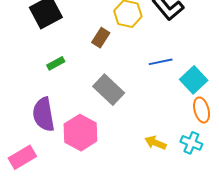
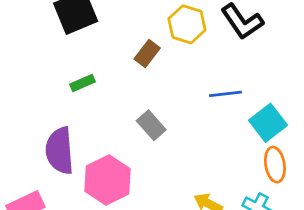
gray rectangle: (109, 90) -> (151, 125), size x0.7

